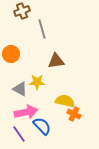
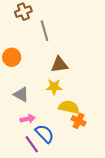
yellow star: (37, 82) -> (54, 87), moved
pink arrow: (26, 112) -> (28, 119), size x0.6
purple line: (19, 134) -> (32, 144), moved

